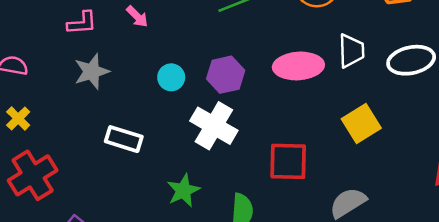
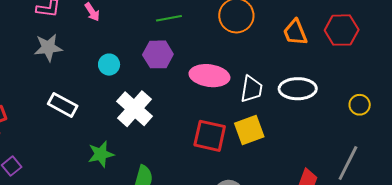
white trapezoid: (351, 51) -> (252, 89), moved
purple hexagon: (226, 75) -> (158, 54), moved
red square: (288, 161) -> (210, 136), moved

